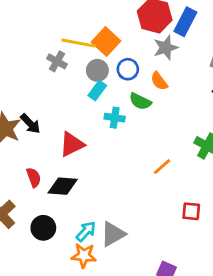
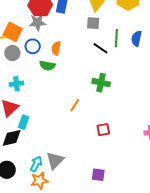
gray star: (166, 48) -> (38, 22), moved, turned 30
orange semicircle: (159, 81) -> (56, 48), turned 64
cyan rectangle: (97, 91) -> (24, 122), moved
cyan cross: (115, 118) -> (16, 84), moved

